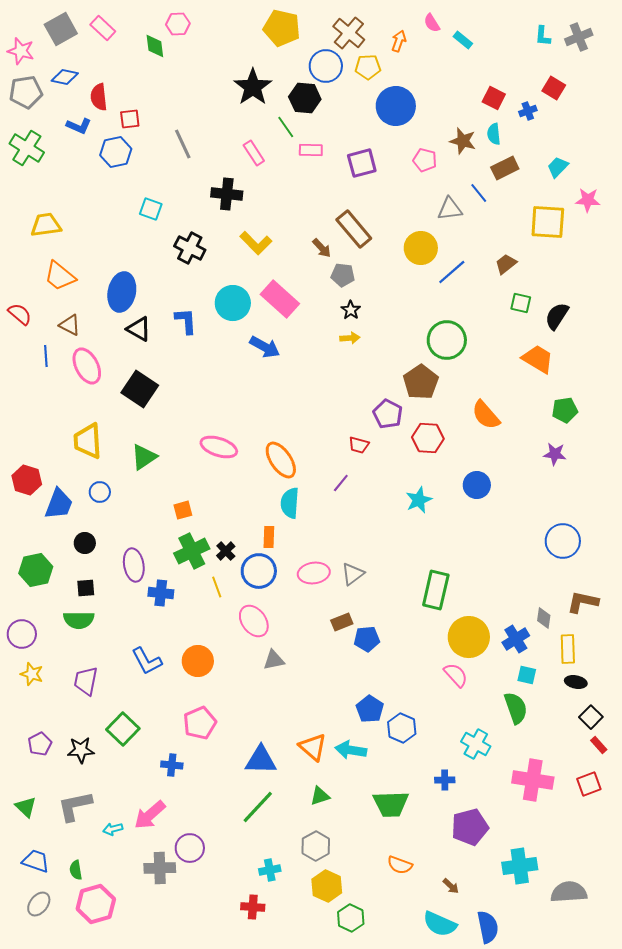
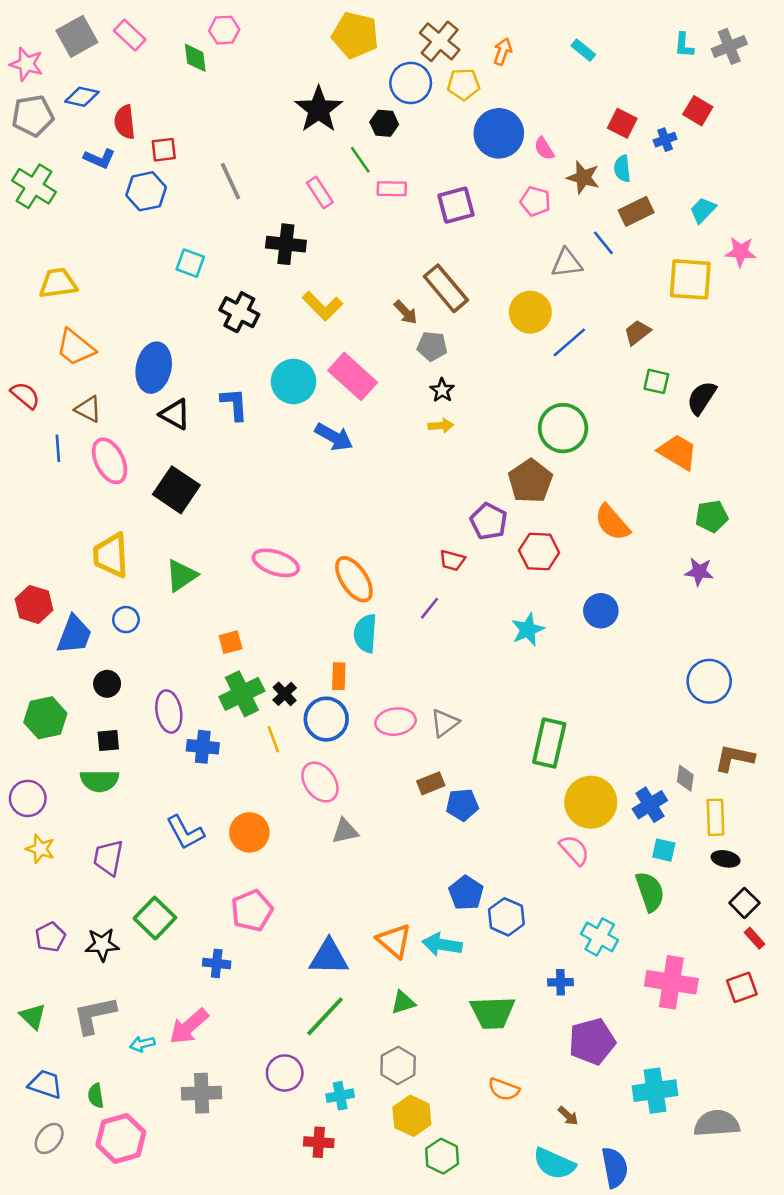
pink semicircle: (432, 23) -> (544, 148), moved
black hexagon: (305, 98) -> (384, 123), size x0.7
purple circle: (190, 848) -> (285, 1073), moved

